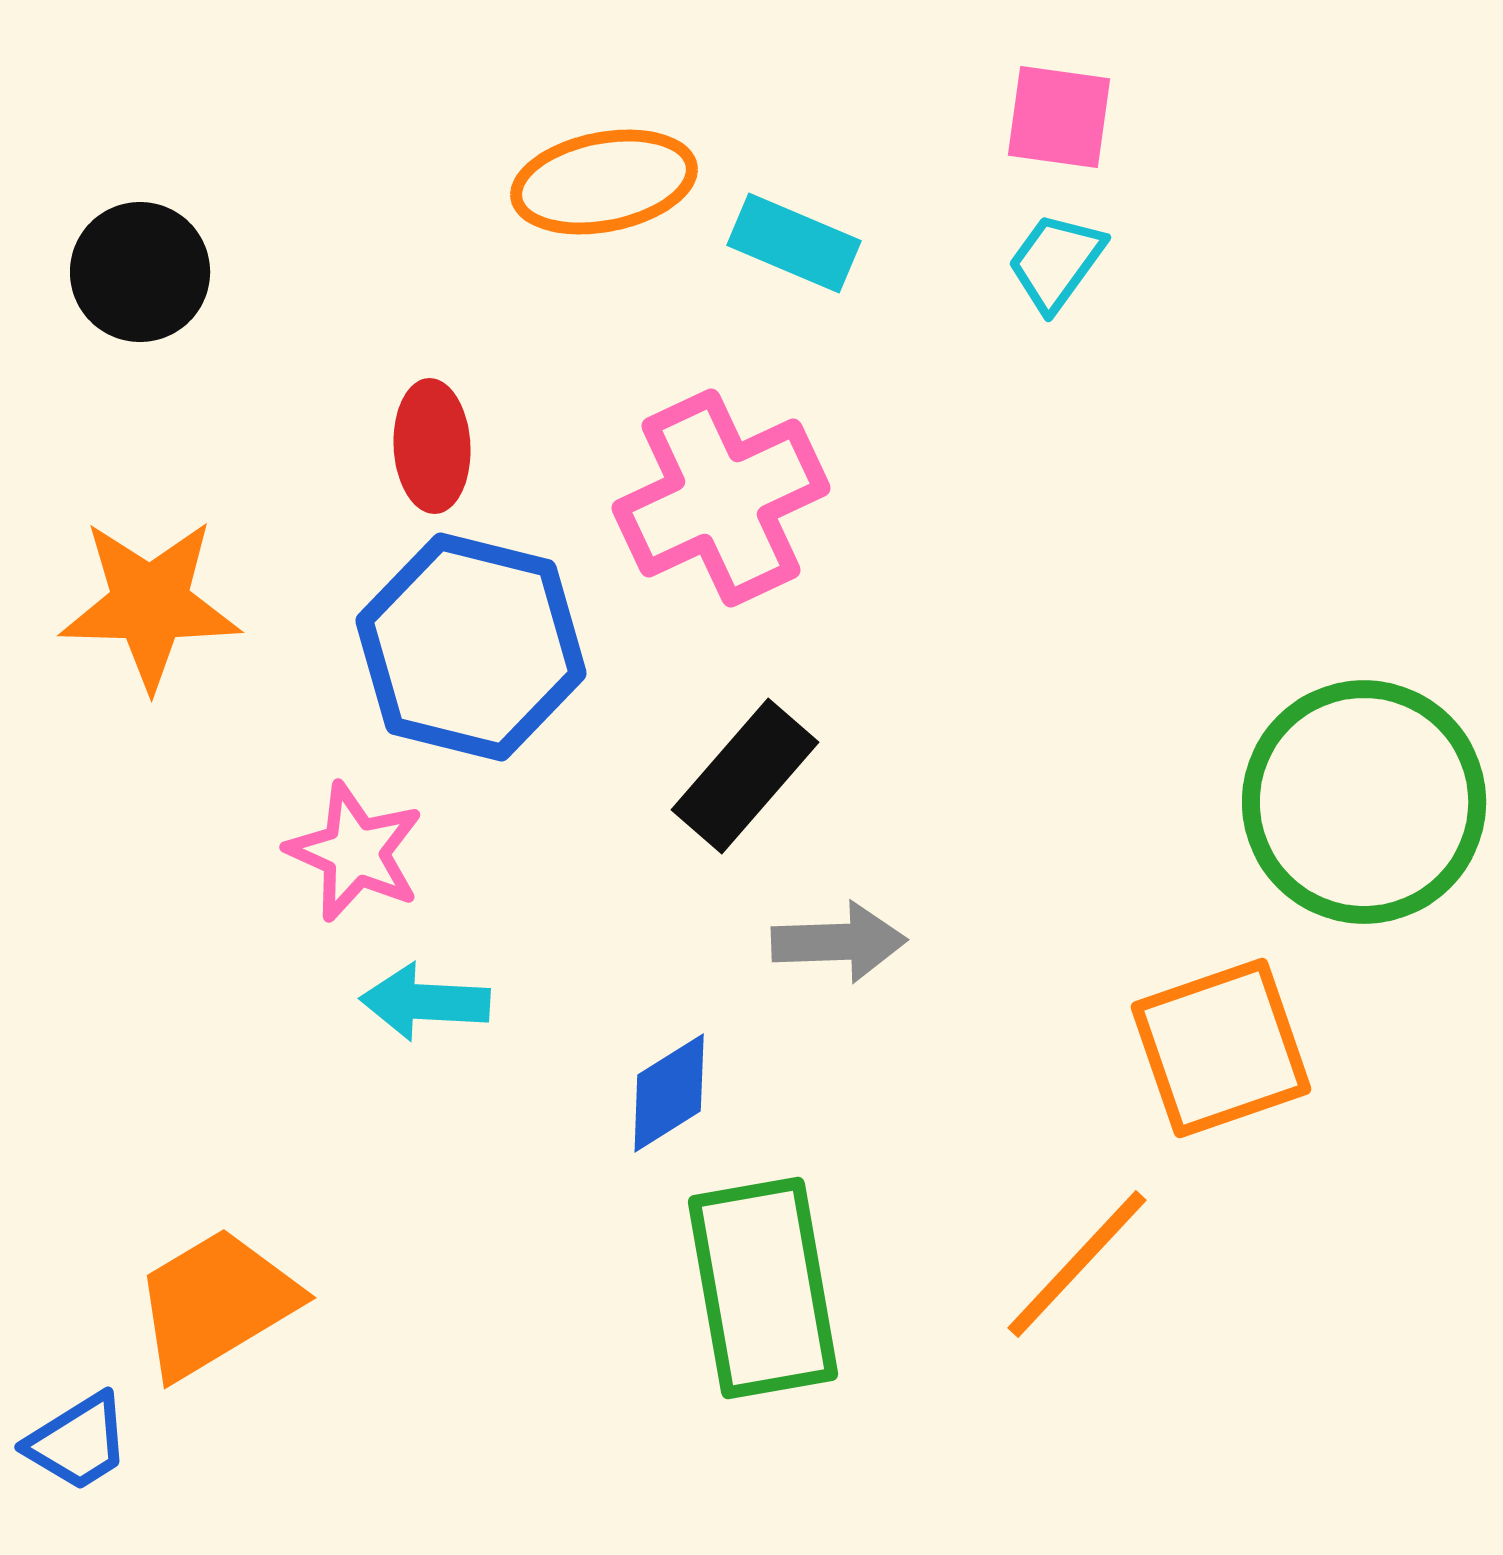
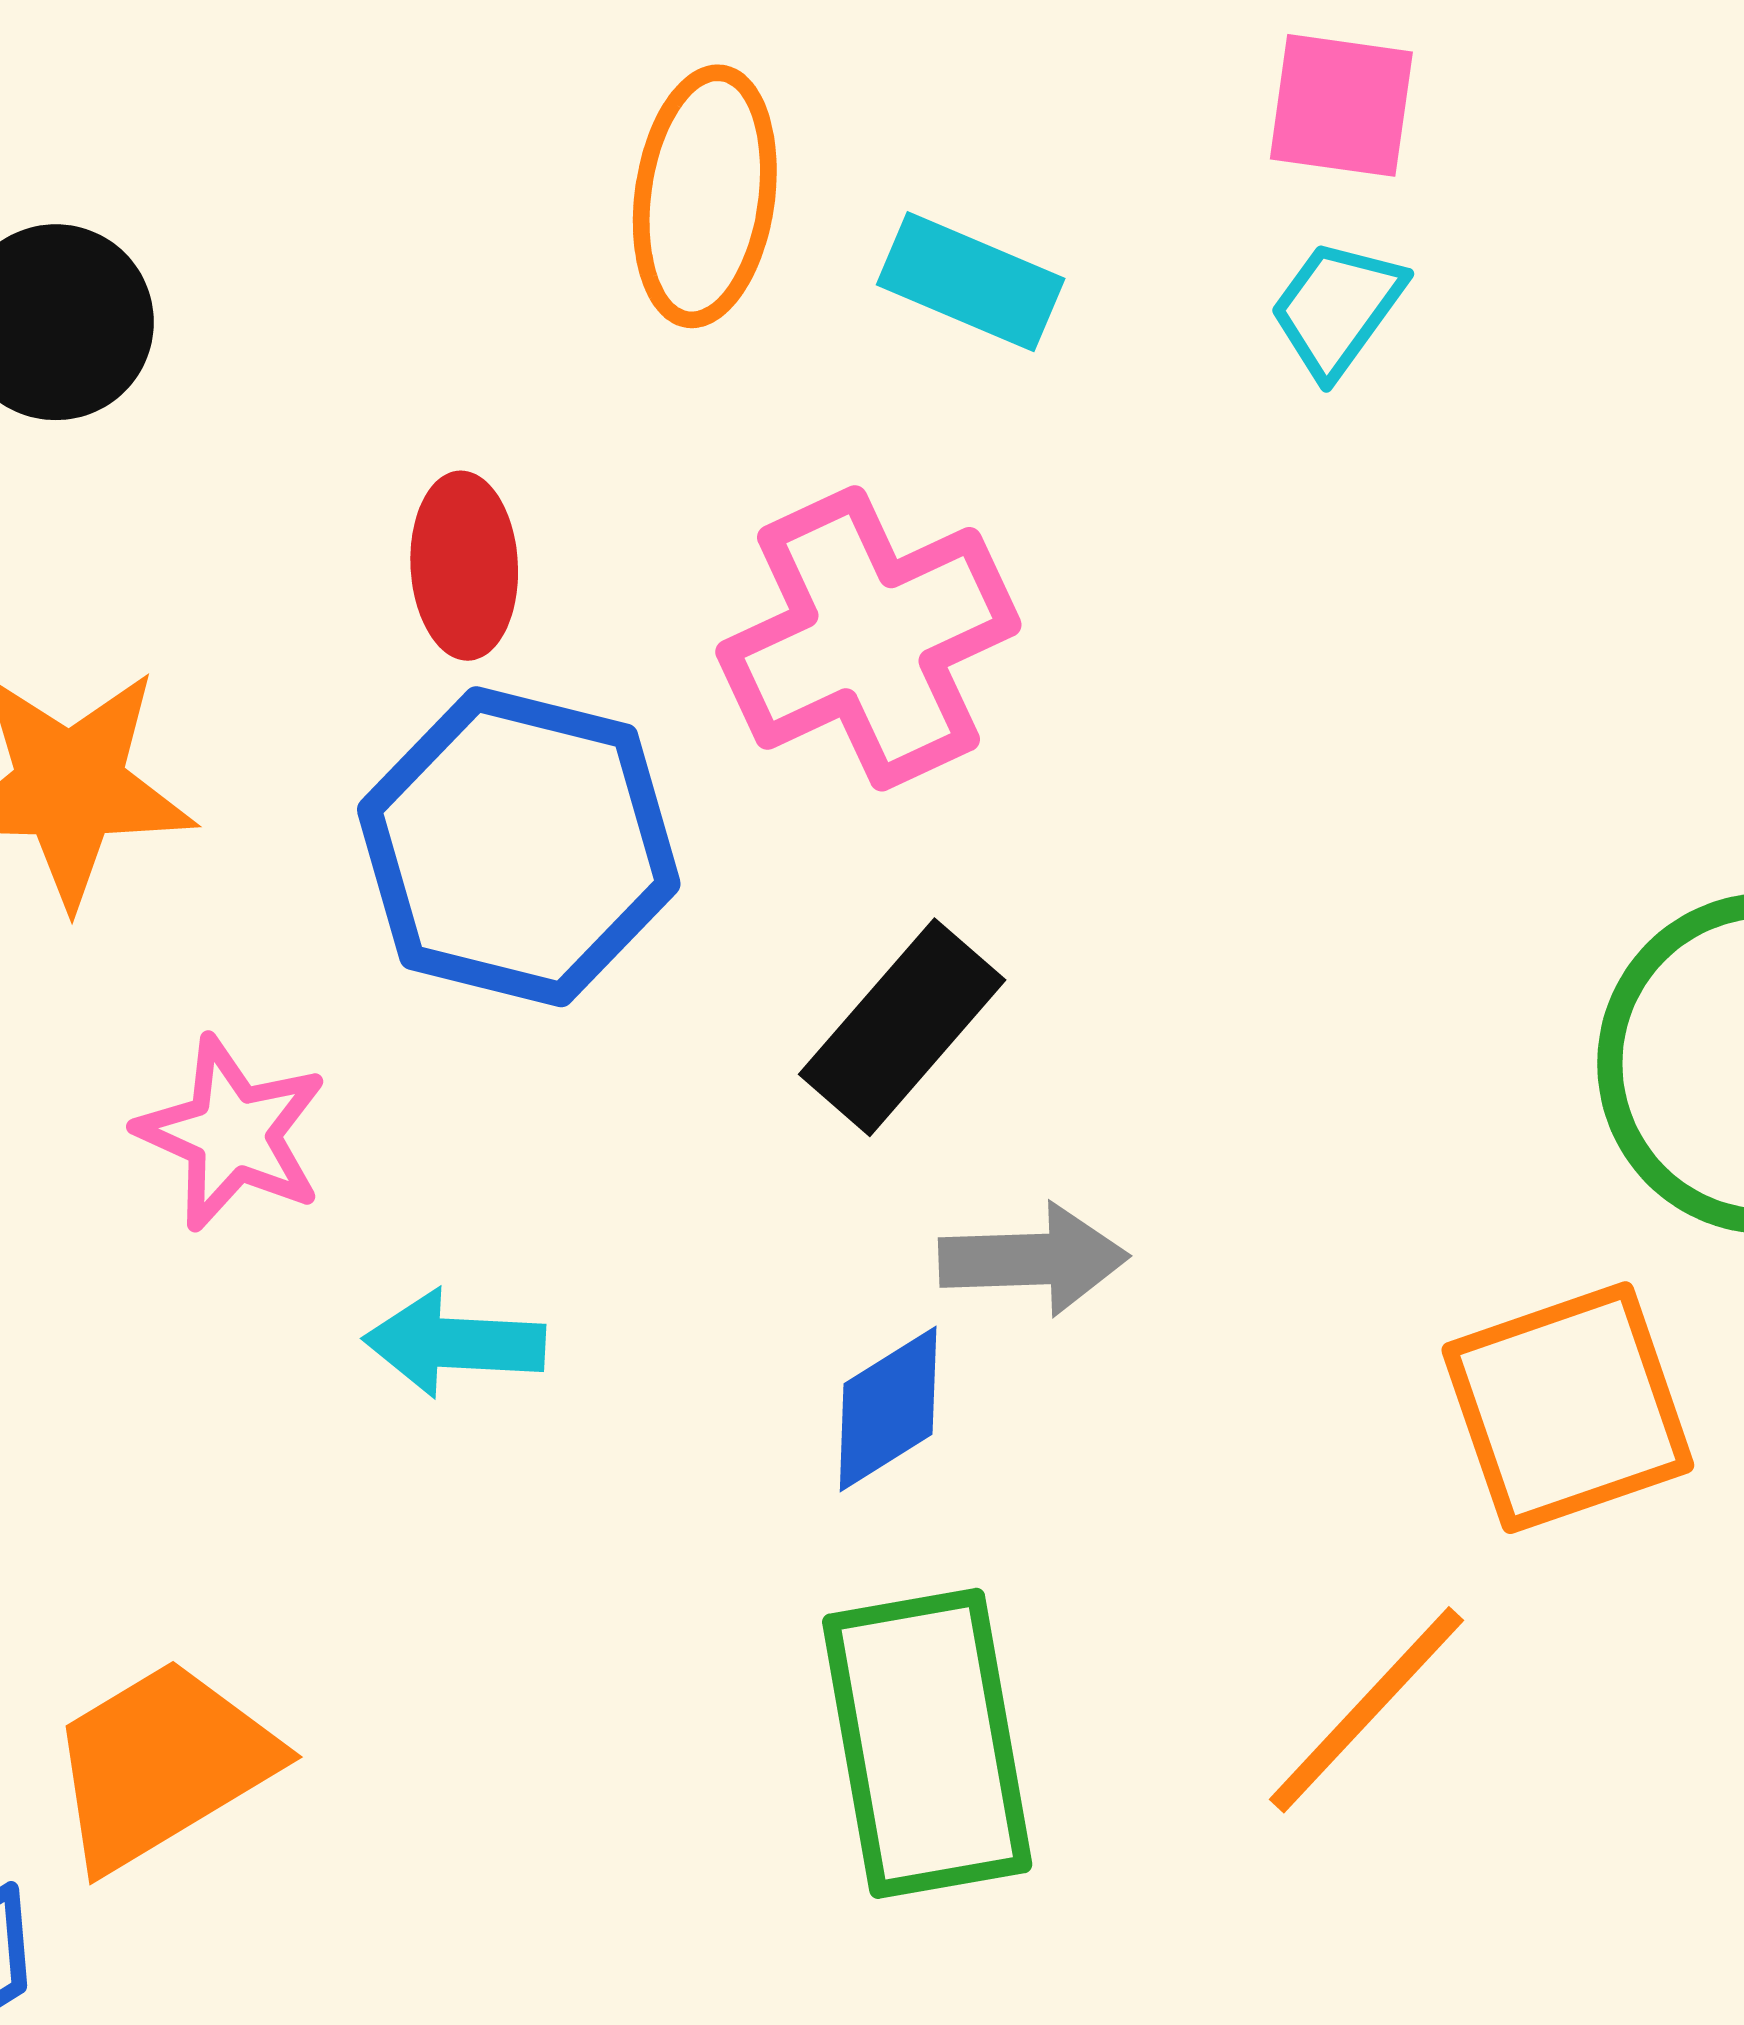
orange ellipse: (604, 182) -> (705, 196), turned -71
pink star: (355, 852) -> (232, 1134), moved
blue diamond: (669, 1093) -> (888, 1409), moved

